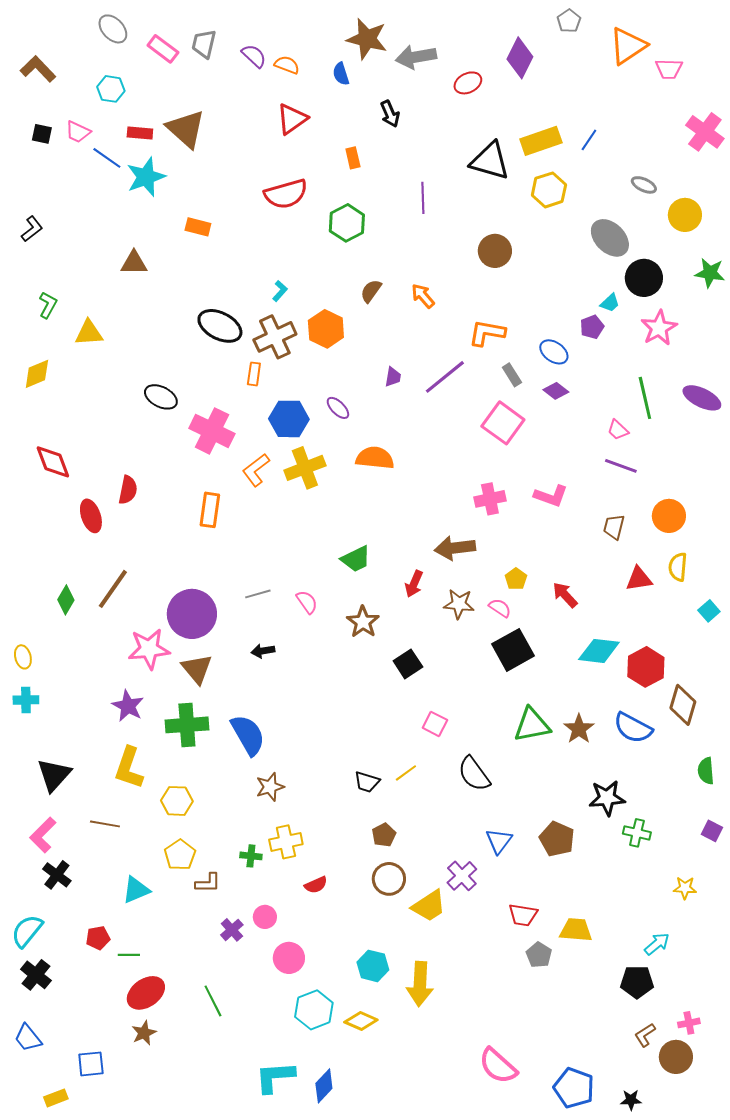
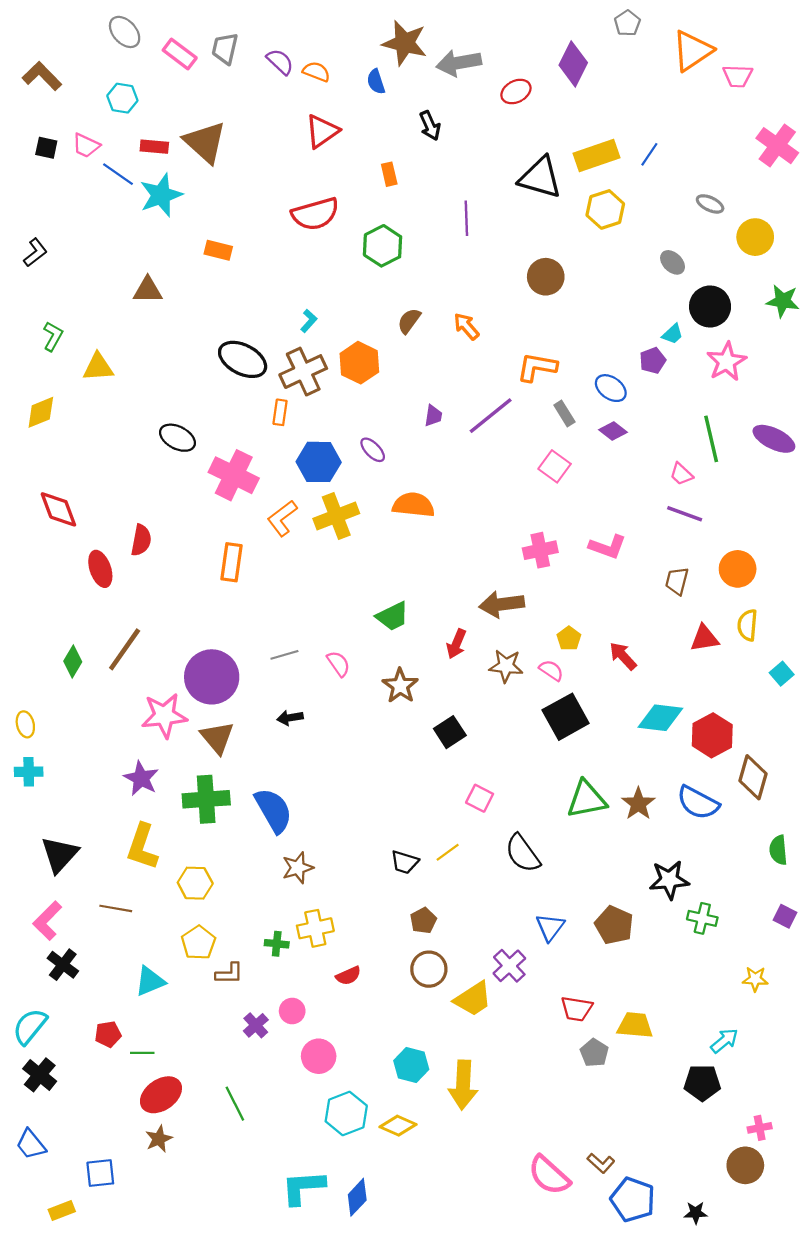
gray ellipse: (610, 238) -> (673, 262), size x0.6
pink square: (503, 423) -> (555, 466), size x0.7
brown L-shape: (645, 1035) -> (601, 1163), moved, turned -105

